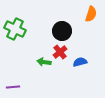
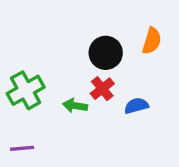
orange semicircle: (91, 14) -> (152, 41), moved
green cross: (15, 29) -> (26, 90), moved, turned 35

